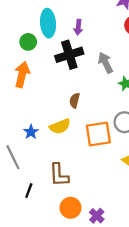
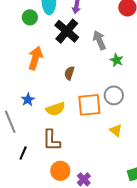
black cross: (69, 55) -> (67, 31), turned -35
orange arrow: (22, 75) -> (35, 58), moved
yellow semicircle: (60, 126) -> (55, 109), moved

